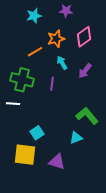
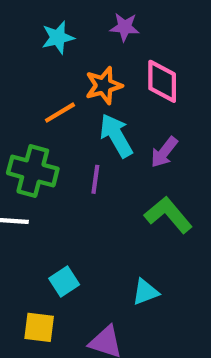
pink diamond: (84, 37) -> (162, 81), turned -55
cyan arrow: (62, 63) -> (116, 136), size x1.5
green L-shape: (87, 116) -> (168, 215), moved
yellow square: (25, 155) -> (39, 327), size x0.7

